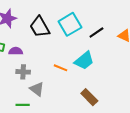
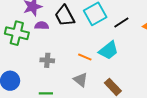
purple semicircle: (16, 51) -> (42, 26), moved
gray triangle: (37, 89) -> (80, 80), moved

